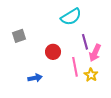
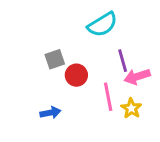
gray square: (19, 36) -> (55, 59), moved
pink arrow: (95, 53) -> (137, 77), turned 48

